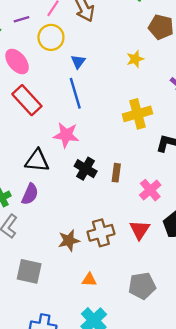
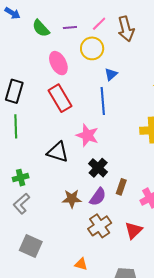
brown rectangle: (116, 173) -> (121, 187), moved
purple semicircle: (30, 194) -> (98, 197), moved
brown cross: (101, 233) -> (100, 226), turned -30
brown star: (69, 241) -> (72, 199), moved

